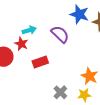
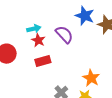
red star: (21, 44) -> (38, 40), moved

